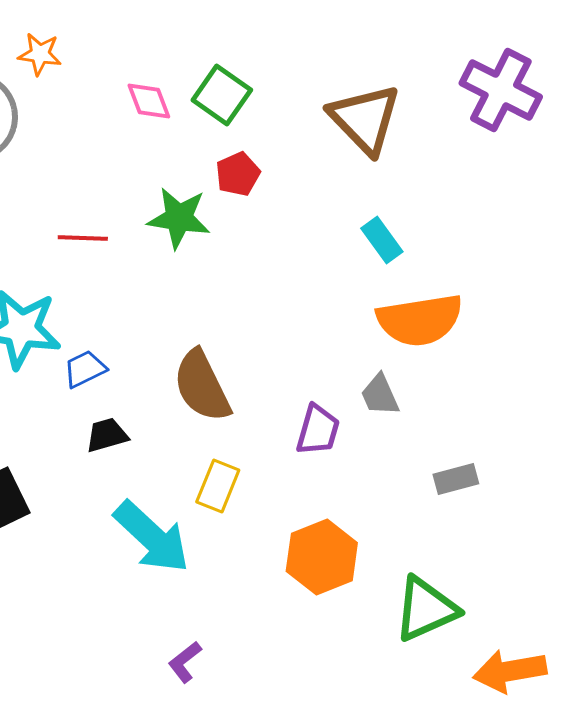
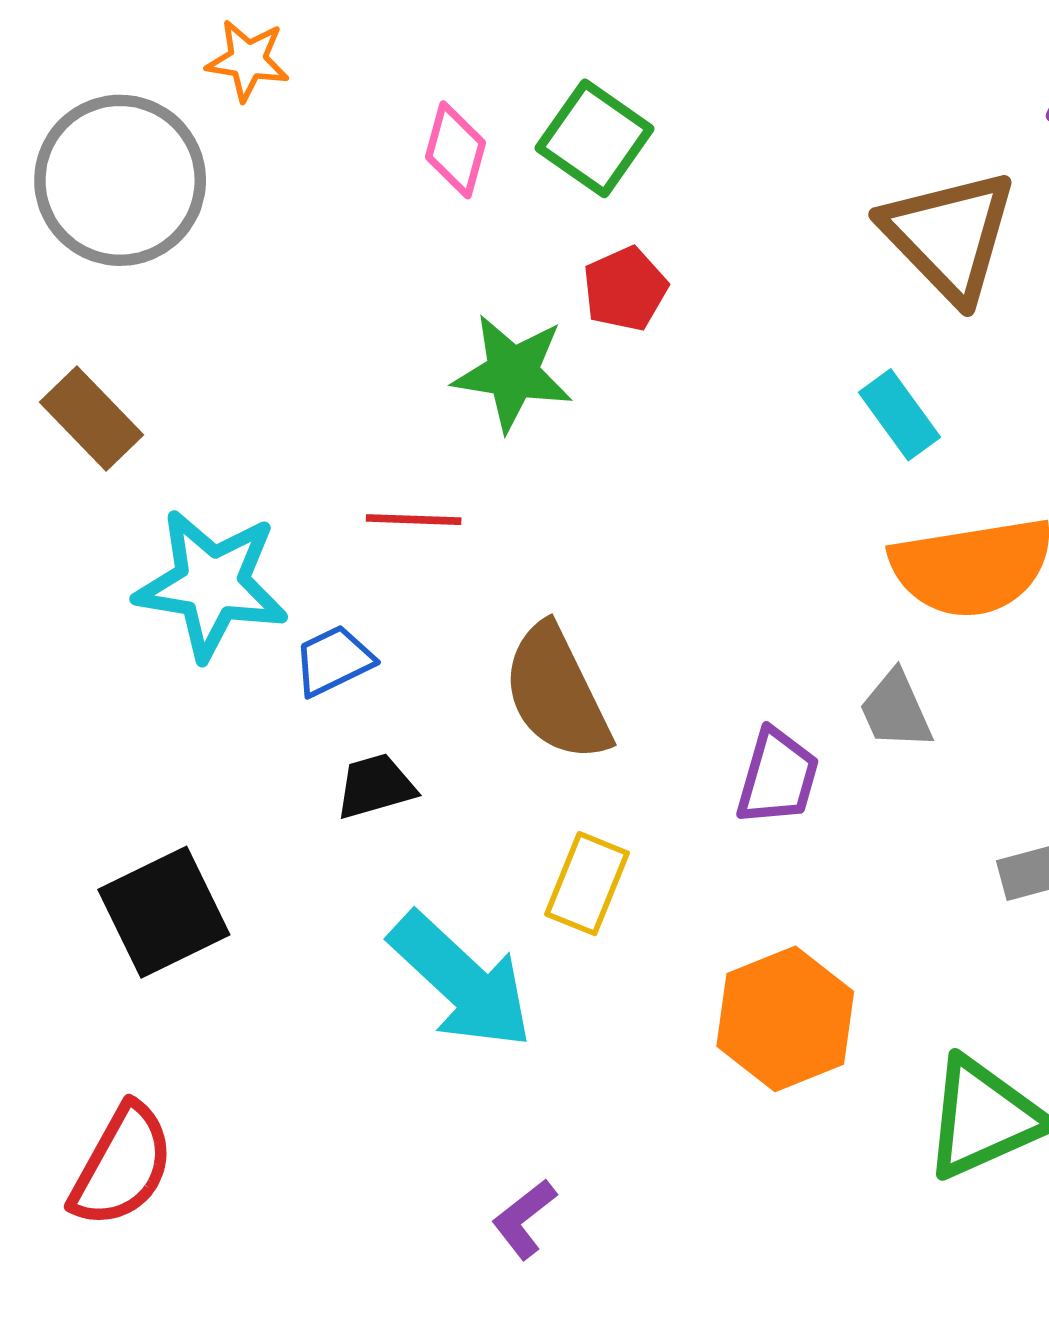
pink diamond: (149, 101) -> (455, 150), turned 36
brown triangle: (365, 119) -> (949, 236), moved
red line: (83, 238) -> (414, 520), moved

